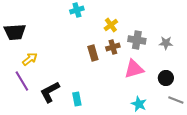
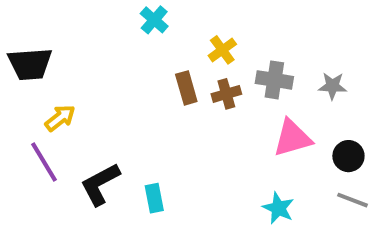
cyan cross: (77, 10) -> (154, 20), turned -32
brown rectangle: (93, 53) -> (186, 88), moved
pink triangle: (134, 69) -> (292, 138), moved
black circle: (166, 78) -> (348, 156), moved

